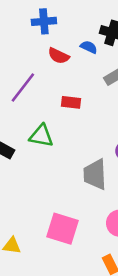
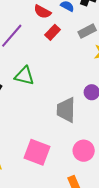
red rectangle: (71, 102) -> (53, 32), moved, turned -56

